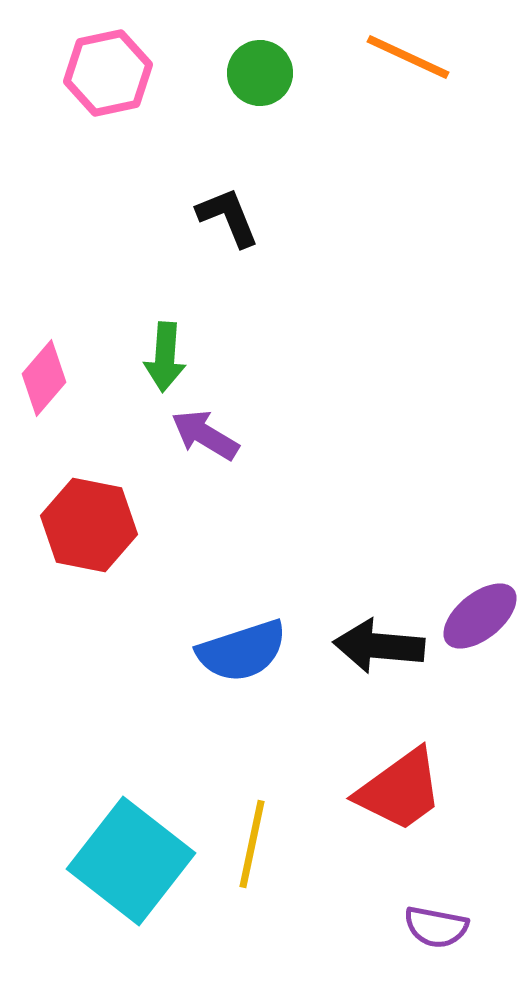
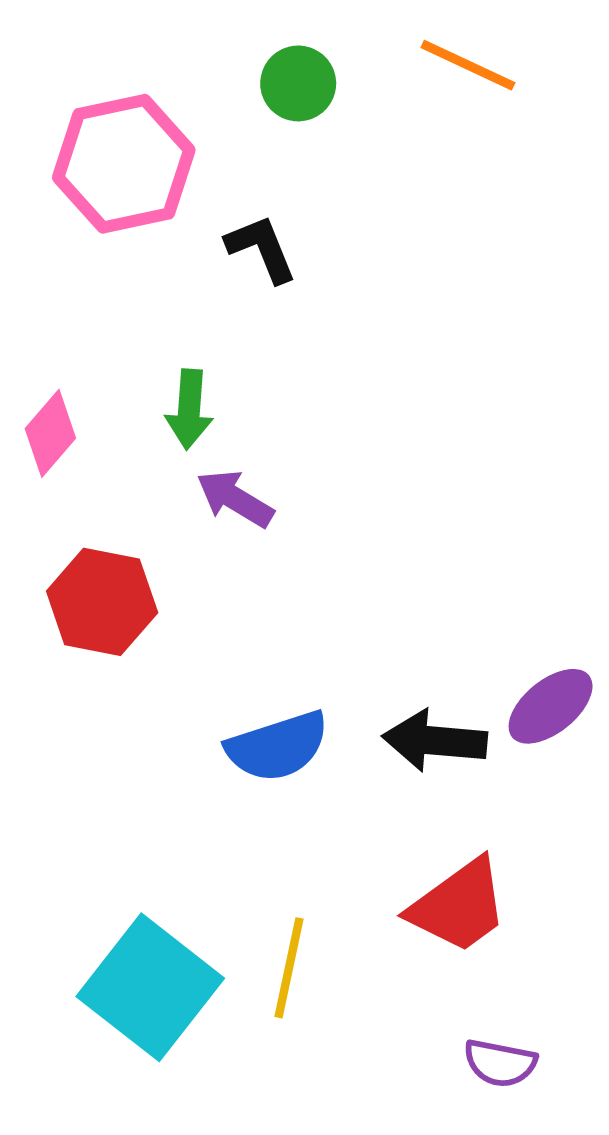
pink hexagon: (108, 73) -> (124, 164), moved, size x1.4

